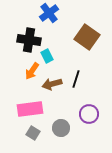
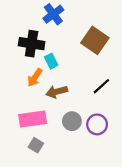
black line: (76, 79) -> (101, 86), moved, turned 30
gray circle: (61, 128) -> (72, 121), moved

